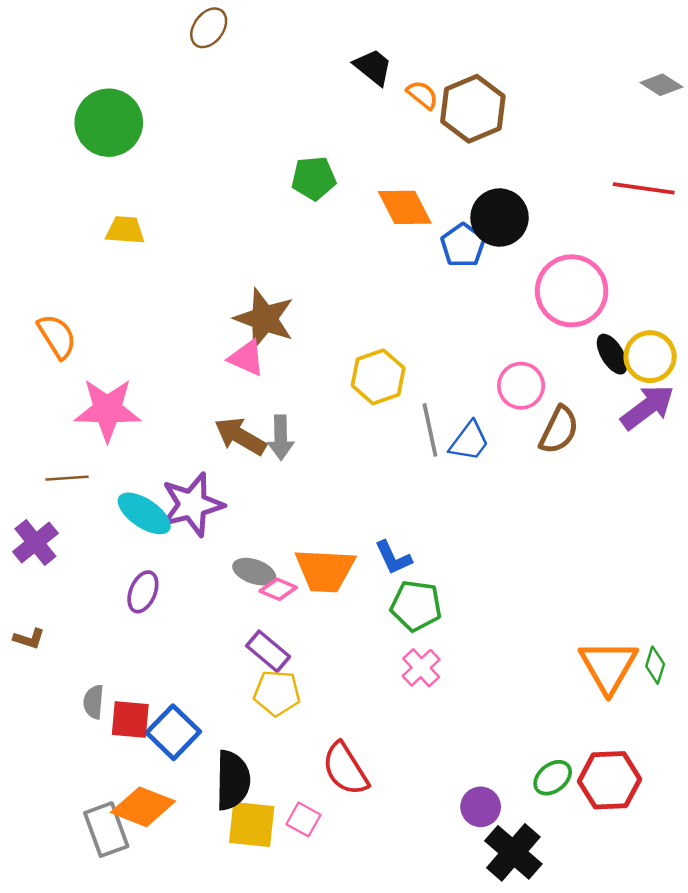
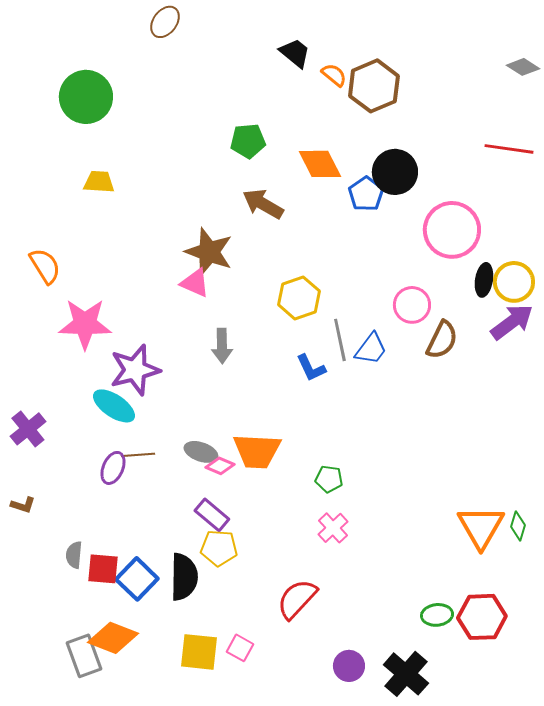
black ellipse: (612, 354) -> (484, 280), turned 40
brown arrow: (240, 436) -> (263, 204), moved
brown line: (67, 478) -> (138, 455), moved
purple star: (192, 505) -> (135, 370), moved
blue L-shape: (393, 558) -> (311, 368), moved
green pentagon: (416, 606) -> (329, 479), size x0.7
red semicircle: (345, 769) -> (297, 599), moved, turned 75
green ellipse: (553, 778) -> (437, 615), turned 32
black semicircle: (233, 780) -> (184, 577), moved
purple circle: (481, 807) -> (349, 666), moved

